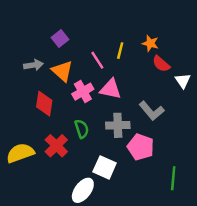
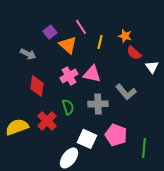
pink line: (97, 60) -> (81, 27), moved
gray arrow: (33, 65) -> (28, 54), turned 35
orange triangle: (62, 71) -> (68, 45), moved
pink pentagon: (141, 147) -> (116, 135), moved

